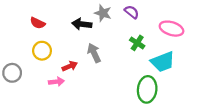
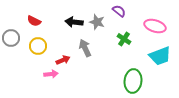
gray star: (103, 13) -> (97, 22), moved
cyan trapezoid: (163, 62) -> (160, 56), moved
gray circle: (12, 73) -> (11, 38), moved

